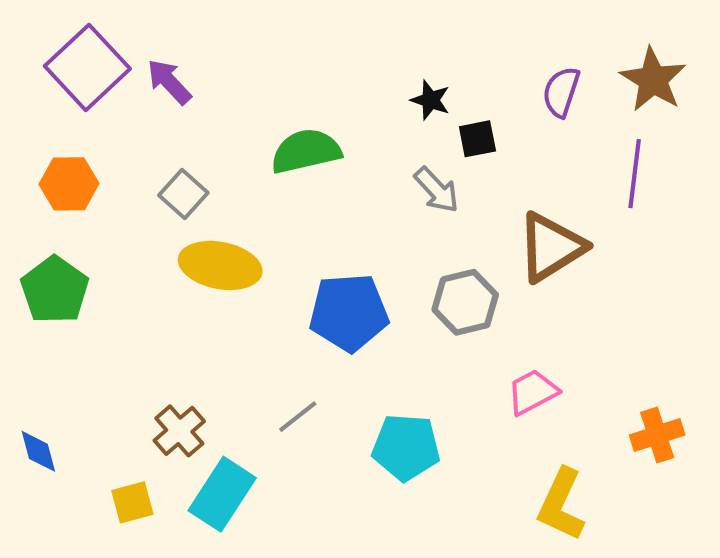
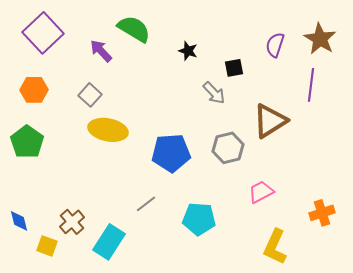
purple arrow: (169, 82) -> (101, 51), moved
black star: (430, 100) -> (188, 51), moved
green semicircle: (306, 151) -> (134, 29), moved, turned 44
brown cross: (179, 431) -> (72, 222), moved
yellow square: (132, 502) -> (47, 246), moved, turned 35

